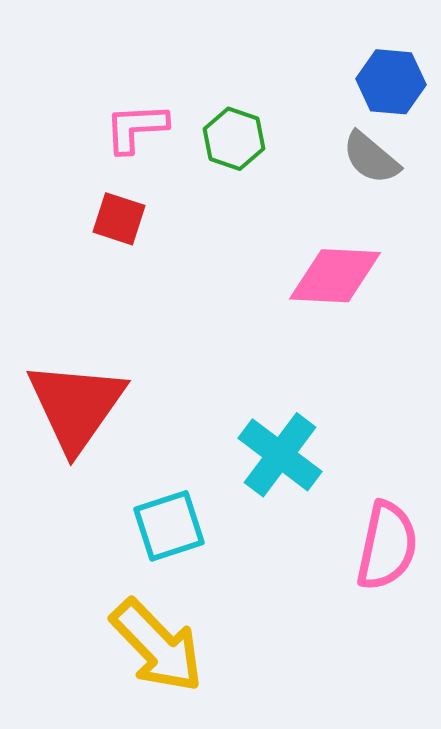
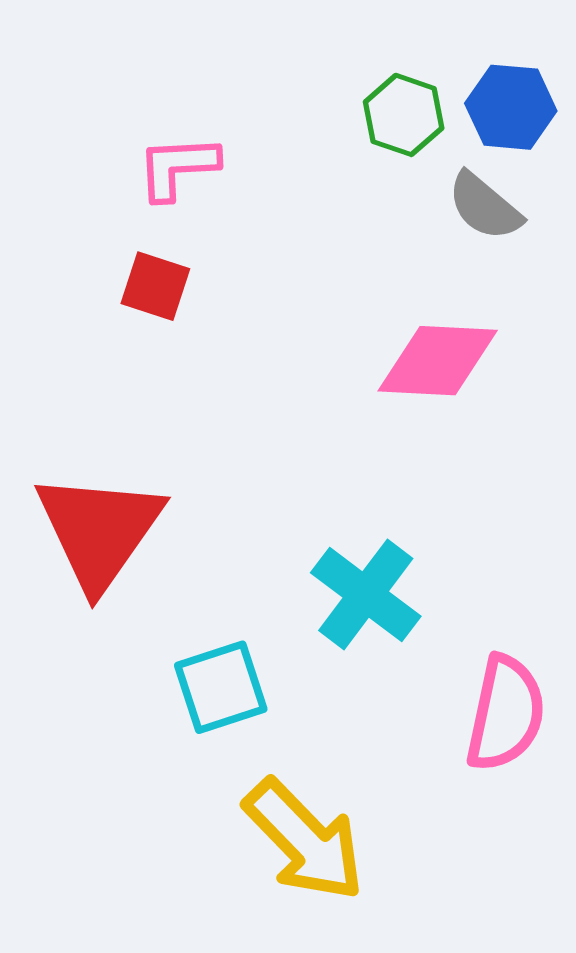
green hexagon: (234, 139) -> (404, 115), moved
yellow arrow: (157, 646) -> (304, 840), moved

